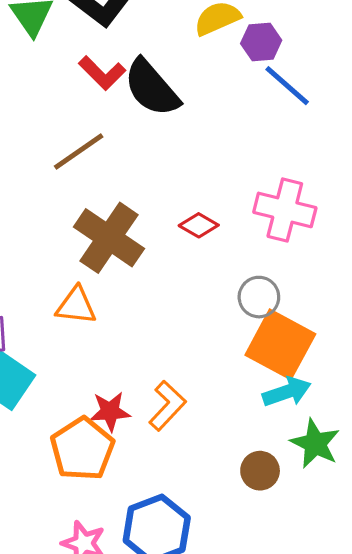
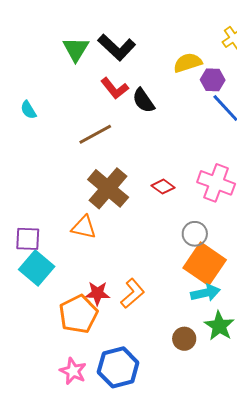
black semicircle: (152, 88) -> (143, 101), size x0.7

